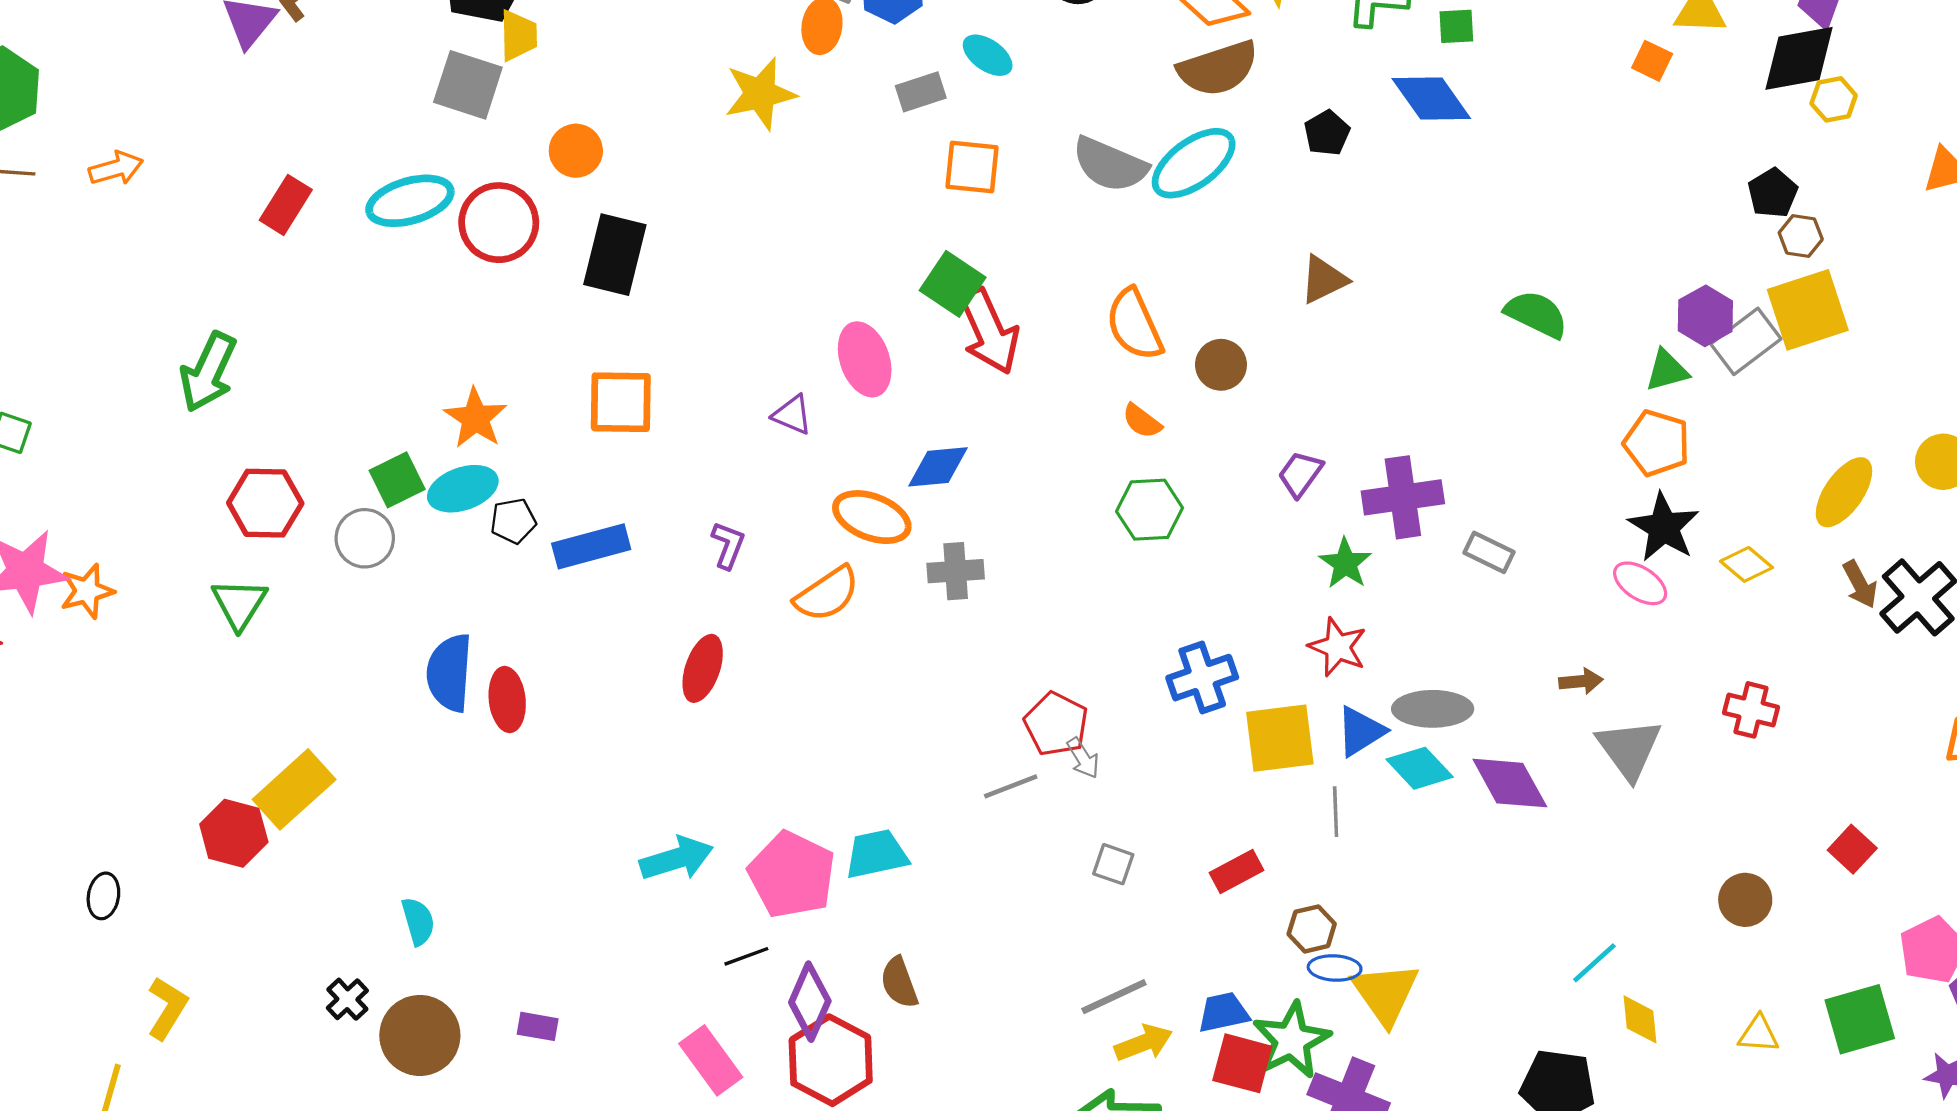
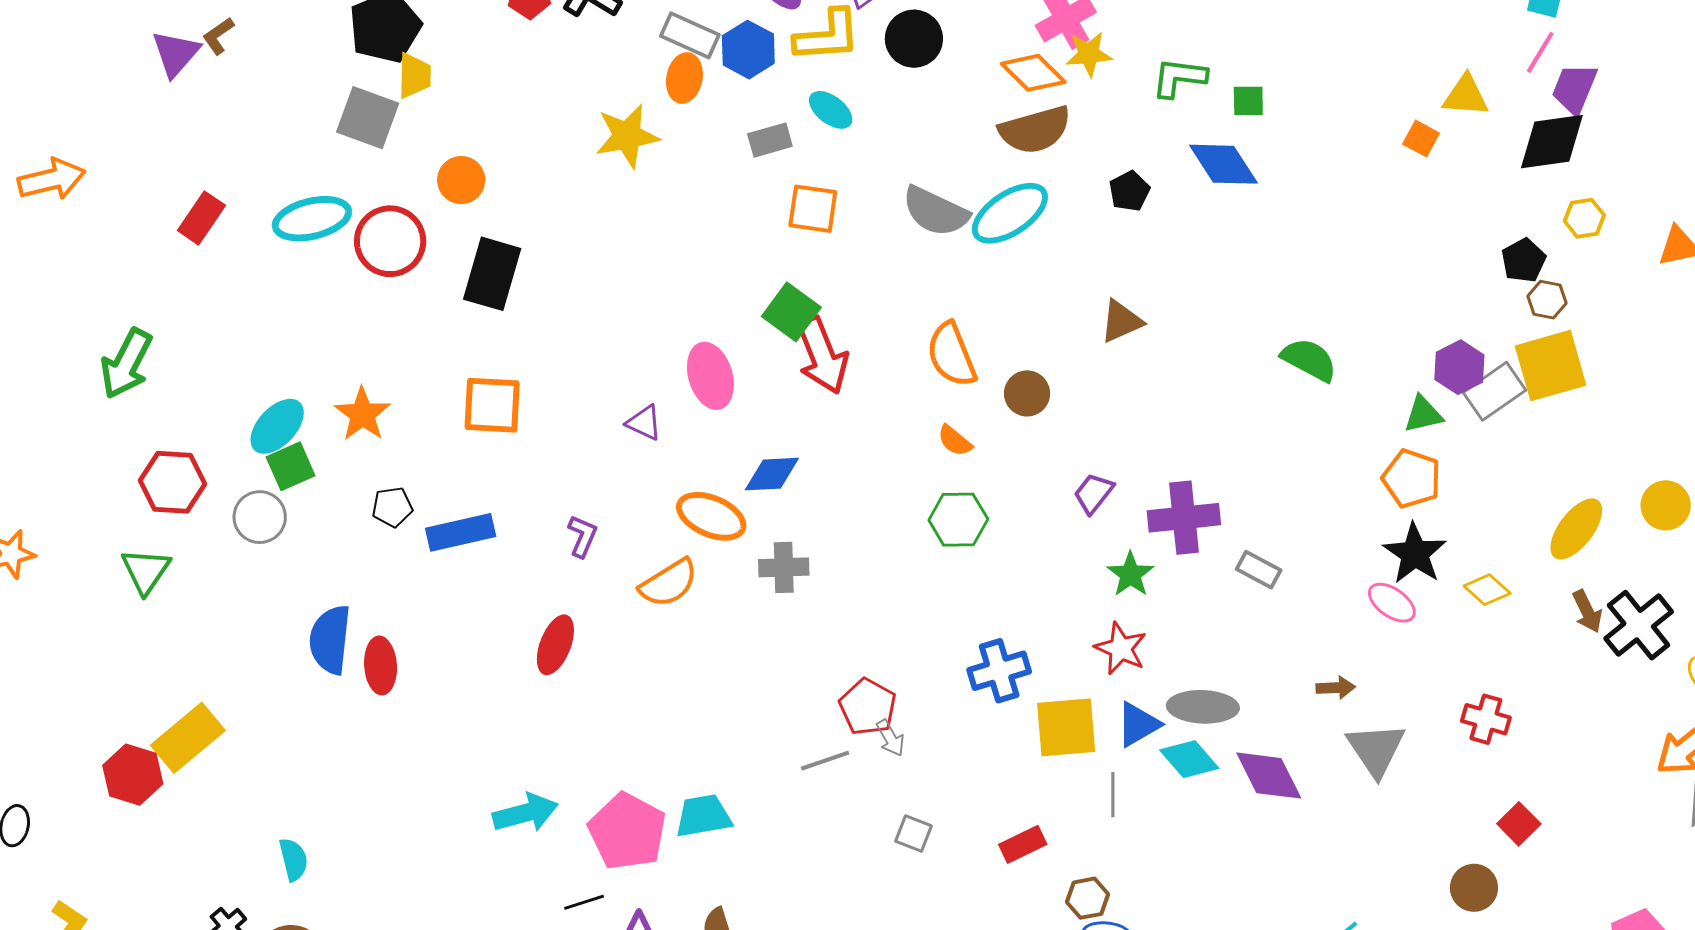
yellow hexagon: (1834, 99) -> (1584, 218), moved
orange arrow: (116, 168) -> (52, 179), size x1.4
cyan ellipse: (463, 489) -> (277, 426), moved, turned -30
red square: (1852, 849) -> (1519, 824), moved

